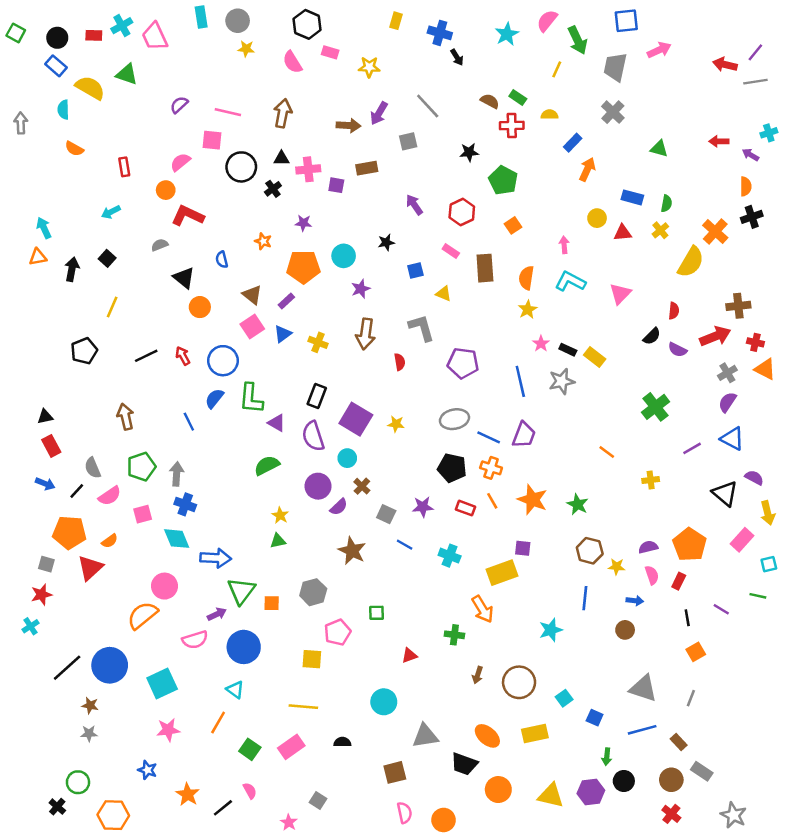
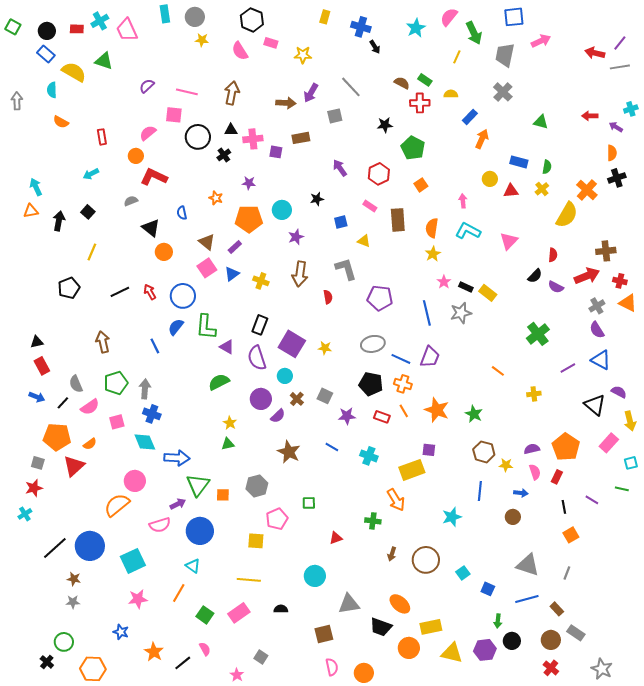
purple semicircle: (727, 402) -> (597, 330), turned -66
gray square: (386, 514) -> (325, 396), moved
yellow rectangle: (535, 733) -> (431, 627), moved

